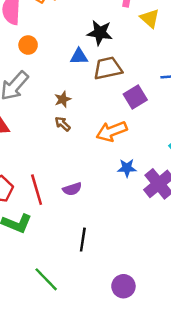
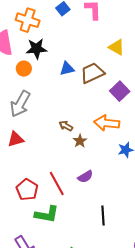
yellow triangle: (150, 18) -> (117, 47), moved
black star: (100, 33) -> (37, 49), moved
brown star: (63, 99) -> (80, 141), moved
orange arrow: (112, 131) -> (107, 123), turned 40

